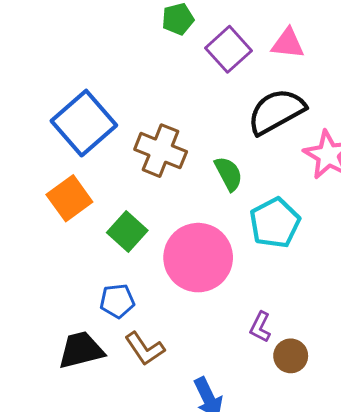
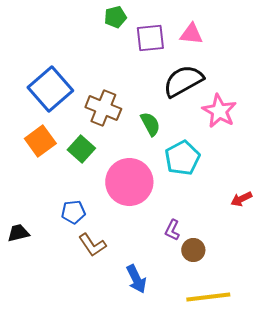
purple square: (228, 49) -> (150, 38), turned 36
green square: (127, 232) -> (81, 149), moved
black trapezoid: (81, 350) -> (18, 233), moved, size x0.7

